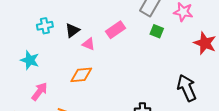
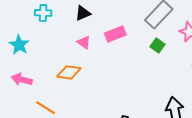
black triangle: (72, 30) -> (83, 13), moved
pink arrow: (39, 91) -> (22, 80), turned -126

